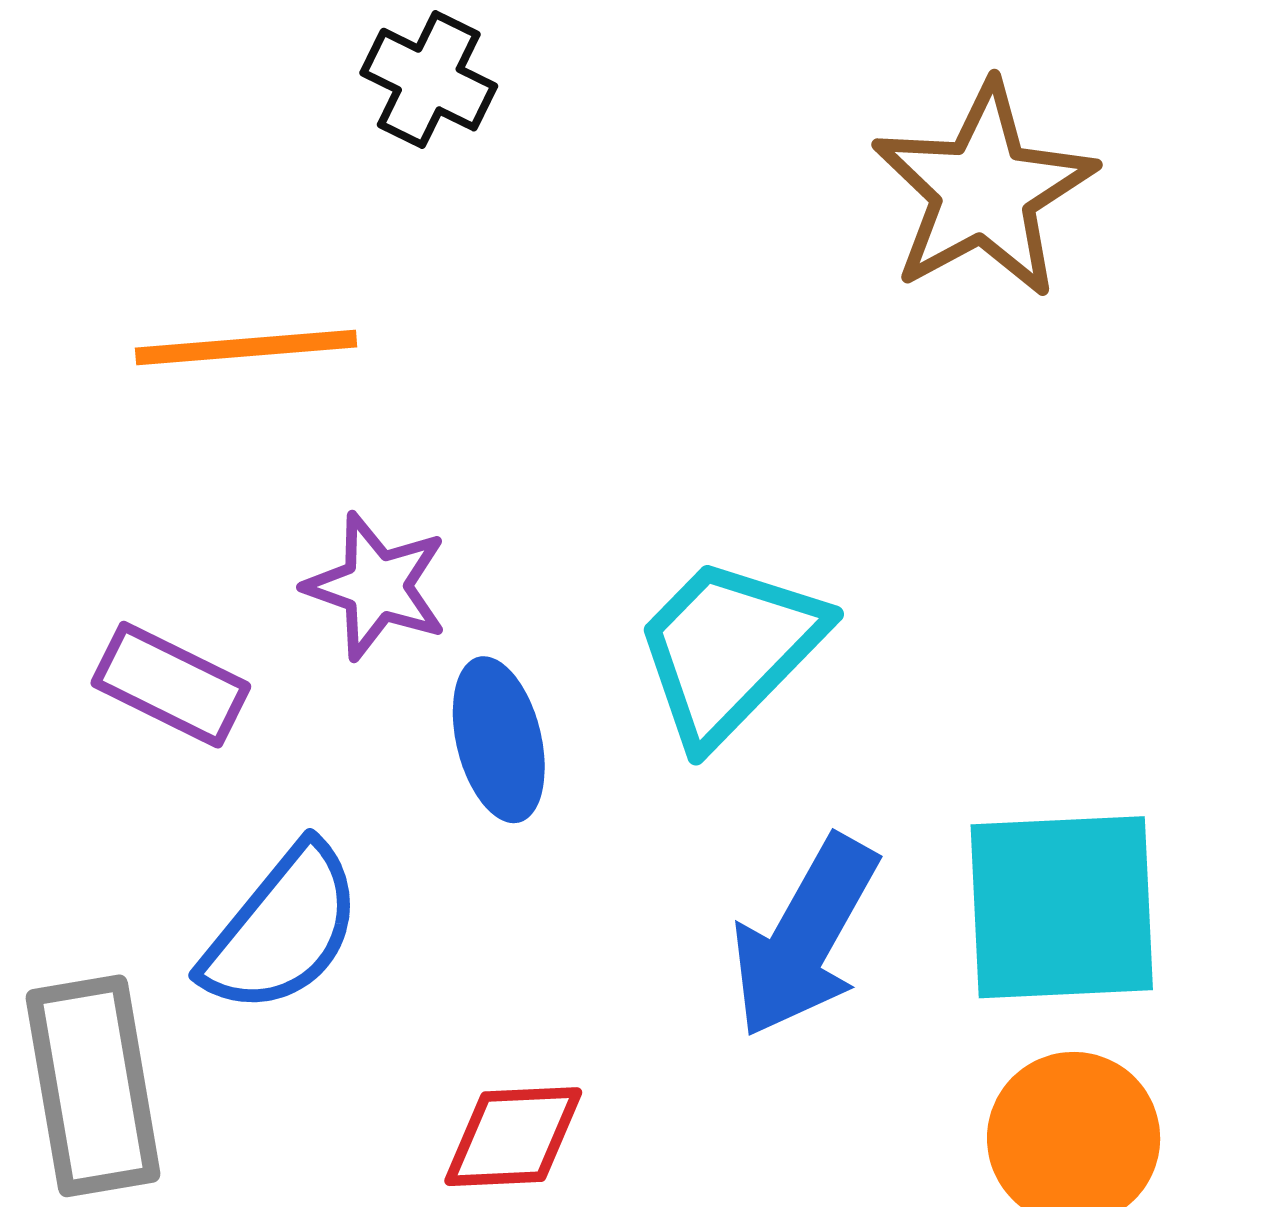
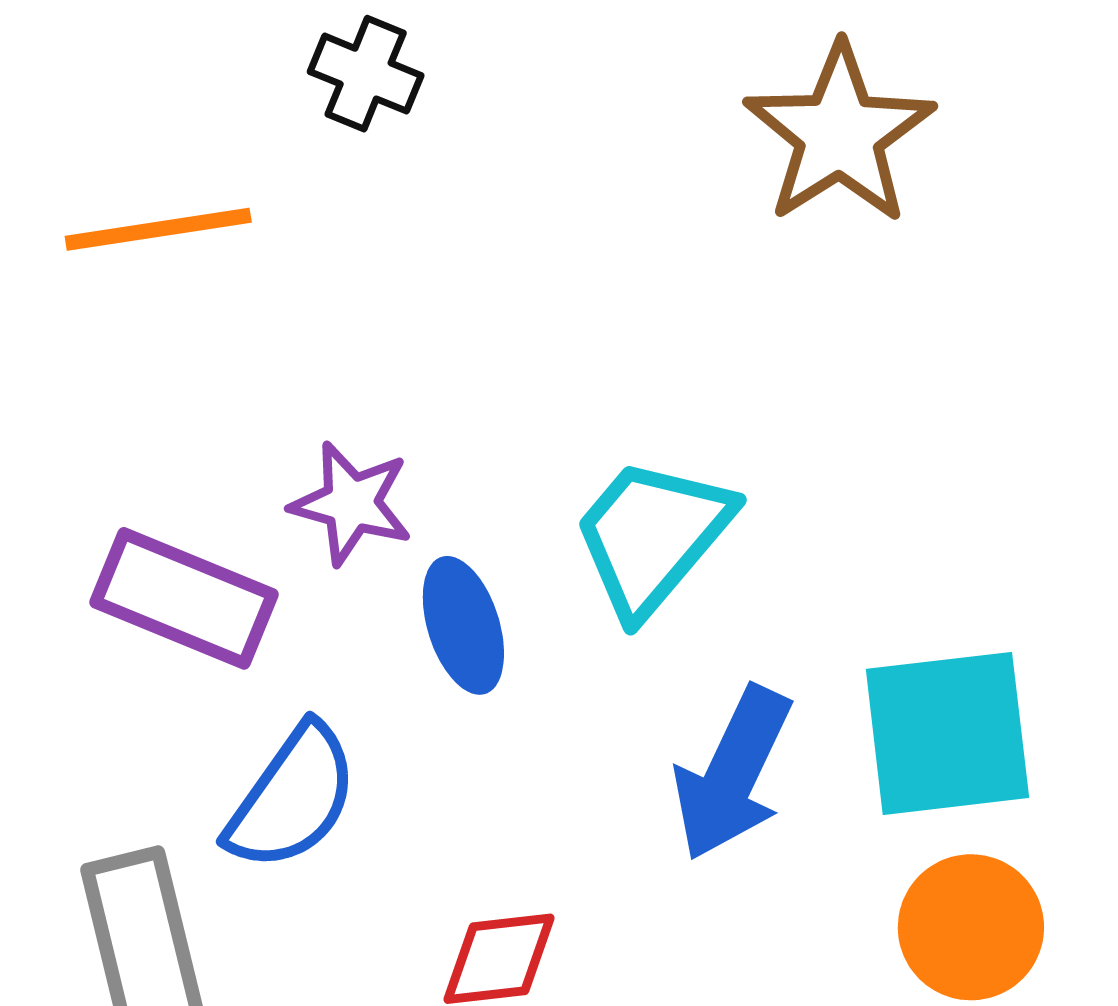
orange line: (246, 347) -> (158, 229), moved
purple rectangle: (171, 685) -> (184, 598), size x1.4

